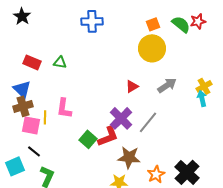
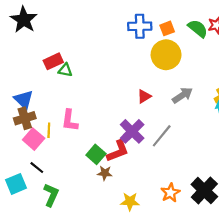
black star: (22, 16) -> (24, 20), size x1.4
blue cross: (92, 21) -> (140, 26), moved
red rectangle: (32, 62) -> (53, 61), moved, turned -48
pink square: (31, 125) -> (34, 139), turned 30
brown star: (129, 157) -> (105, 173), moved, size x0.6

